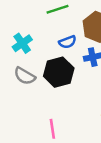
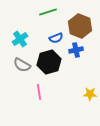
pink line: (52, 129) -> (39, 92), moved

